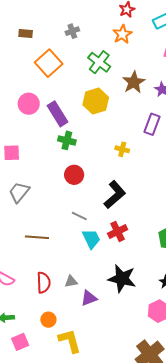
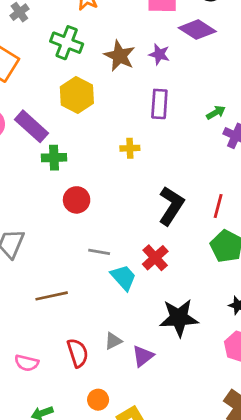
black L-shape: (115, 195) -> (171, 206), moved

